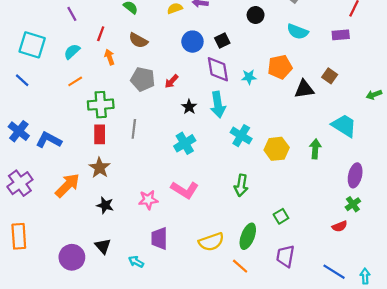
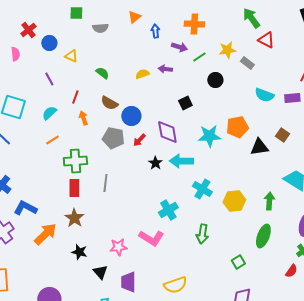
cyan semicircle: (298, 32) -> (264, 95), moved
blue circle: (192, 42) -> (131, 116), moved
purple diamond: (218, 69) -> (167, 132), moved
cyan star: (249, 77) -> (209, 136), size x1.6
cyan arrow: (218, 105) -> (181, 161), turned 100
blue L-shape: (49, 140) -> (25, 208), moved
cyan cross: (185, 143) -> (168, 210), moved
red semicircle: (340, 226) -> (291, 271), turned -32
green ellipse: (248, 236) -> (263, 236), moved
black triangle: (103, 246) -> (100, 272), moved

